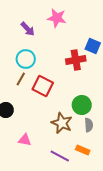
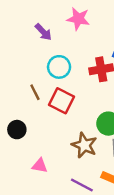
cyan circle: (26, 59) -> (59, 67), moved
brown line: (21, 79) -> (35, 92), turned -56

